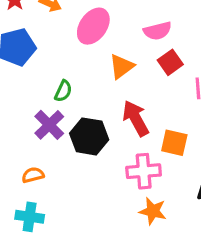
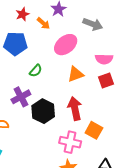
green semicircle: (63, 91) -> (36, 71), moved

